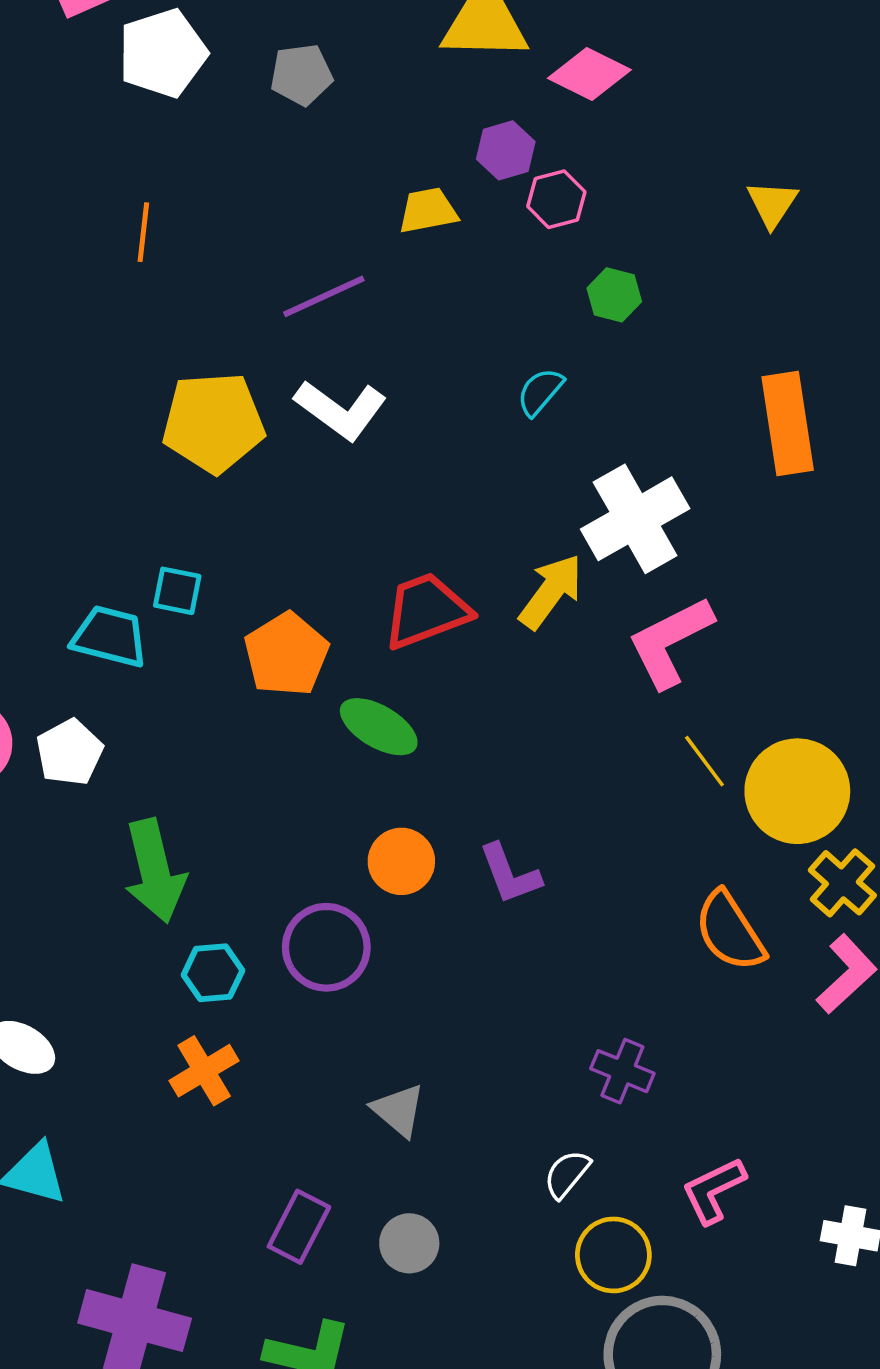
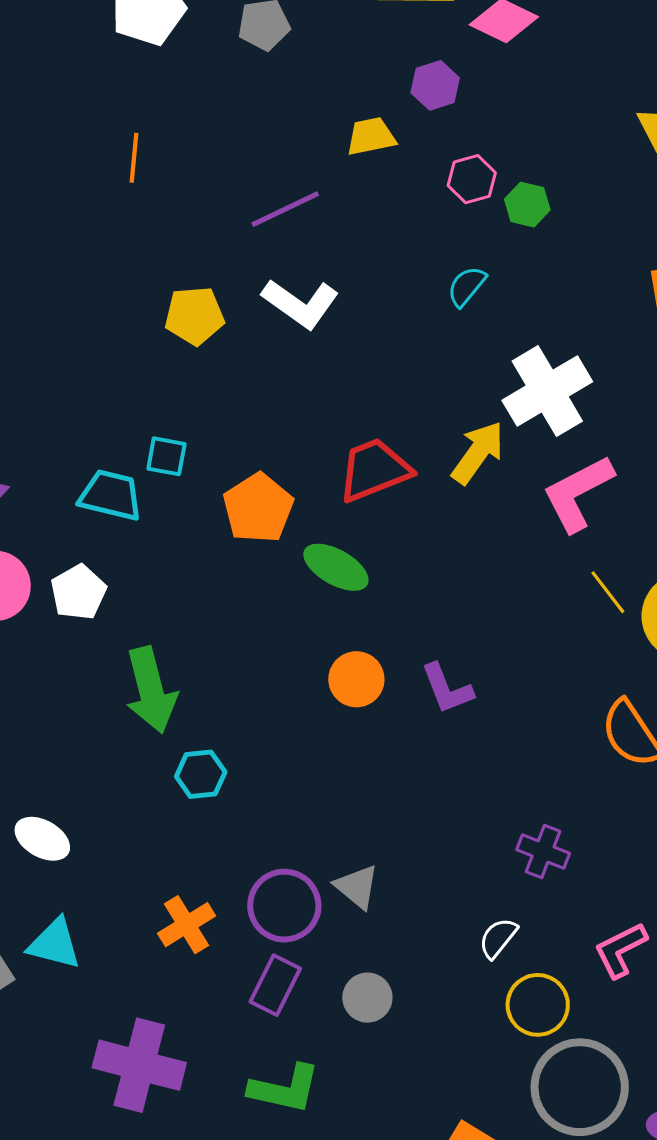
pink hexagon: (556, 199) -> (472, 179), moved
yellow pentagon: (213, 423) -> (195, 316), size x0.7
purple circle: (326, 947) -> (284, 906), moved
orange cross: (204, 1071) -> (187, 925), moved

